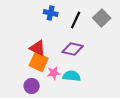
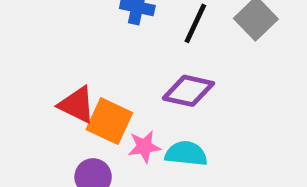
red triangle: (38, 48) -> (77, 105), moved

